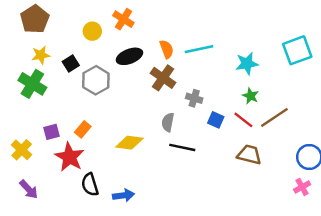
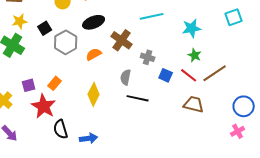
orange semicircle: (167, 49) -> (94, 54), moved, turned -98
cyan square: (297, 50) -> (234, 17), size x0.7
yellow diamond: (129, 143) -> (94, 94), turned -70

